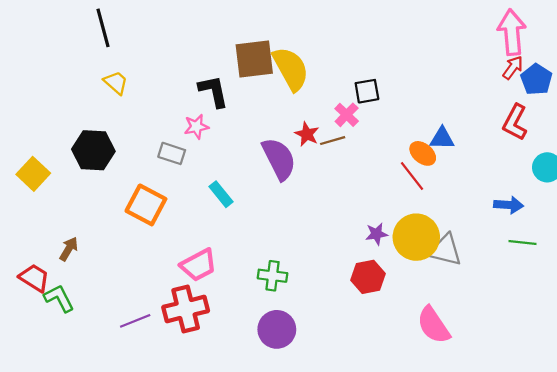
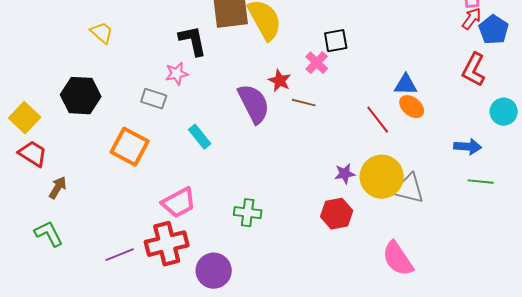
brown line: (333, 141) -> (304, 103), moved, turned 30
orange ellipse: (423, 153) -> (412, 107), moved
red trapezoid: (34, 278) -> (33, 154), moved
purple circle: (277, 329) -> (214, 271), moved

